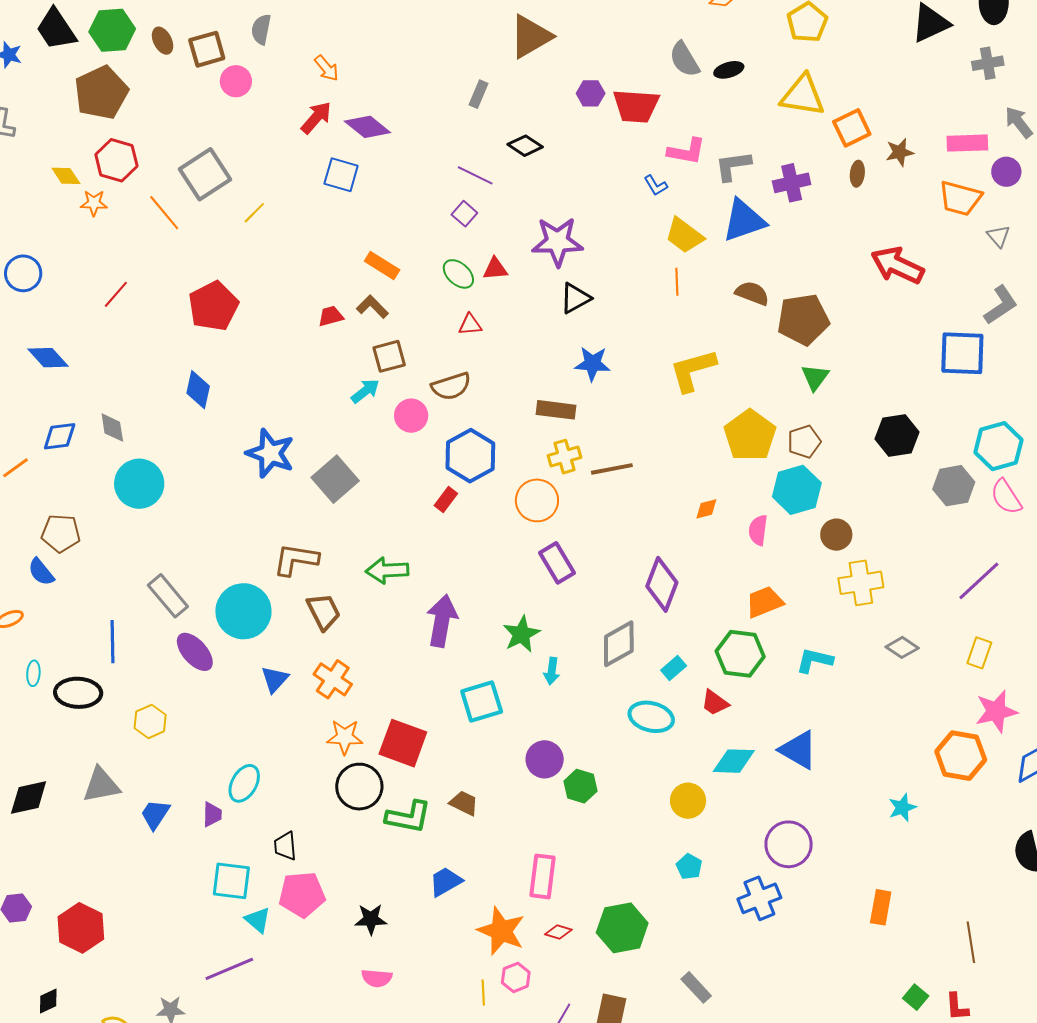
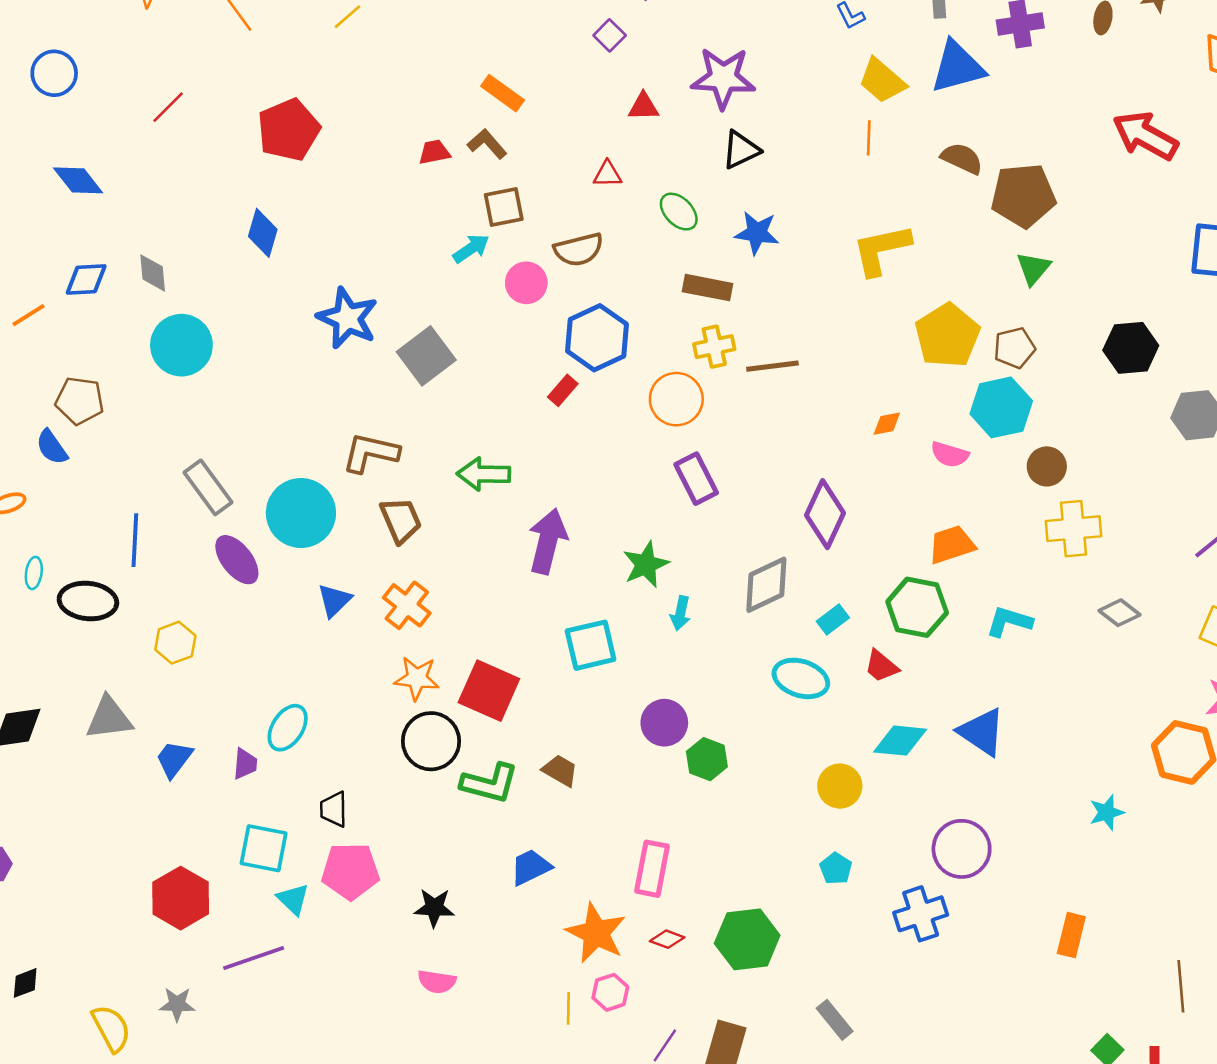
green ellipse: (458, 274) -> (679, 212), moved
pink semicircle: (758, 530) -> (950, 454), turned -84
red hexagon: (81, 928) -> (181, 898), moved

